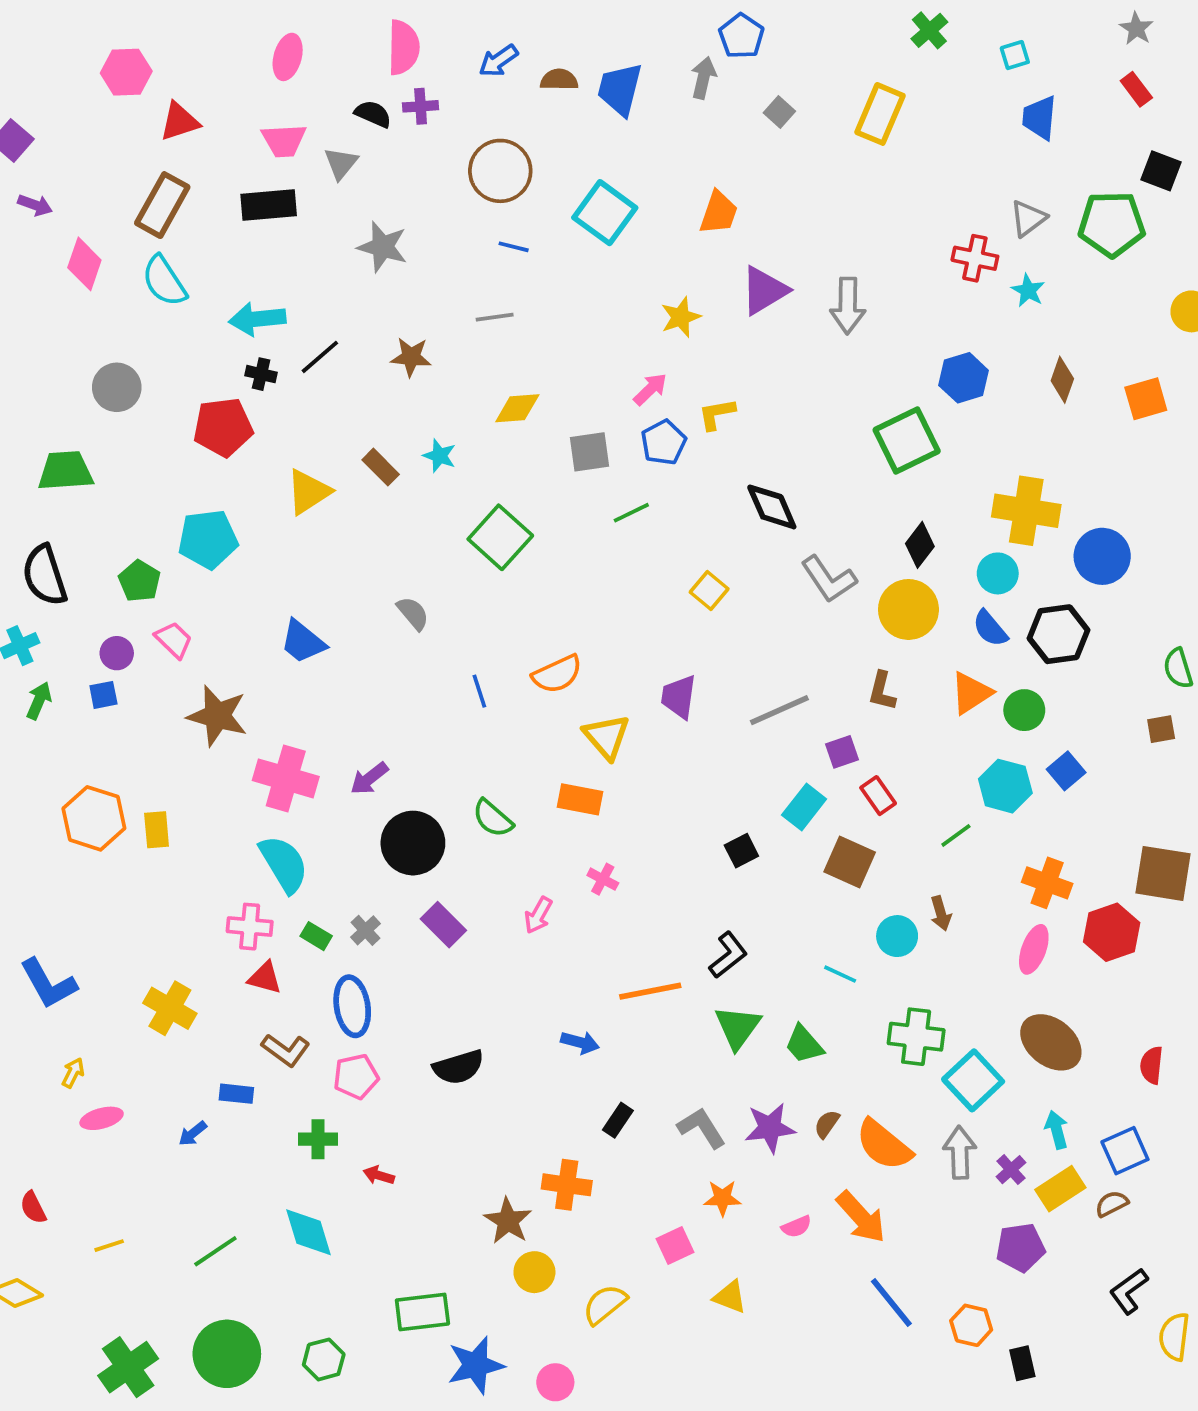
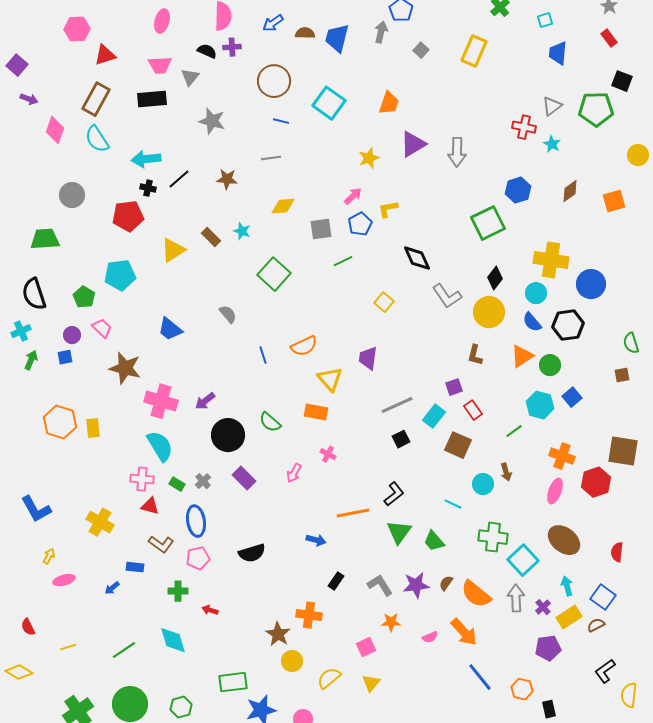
brown diamond: (1062, 380) -> (570, 191), turned 35
gray line: (779, 710) -> (397, 405), moved
blue square: (1125, 1151) -> (603, 597), turned -30
yellow triangle: (730, 1297) -> (371, 683), moved, turned 48

